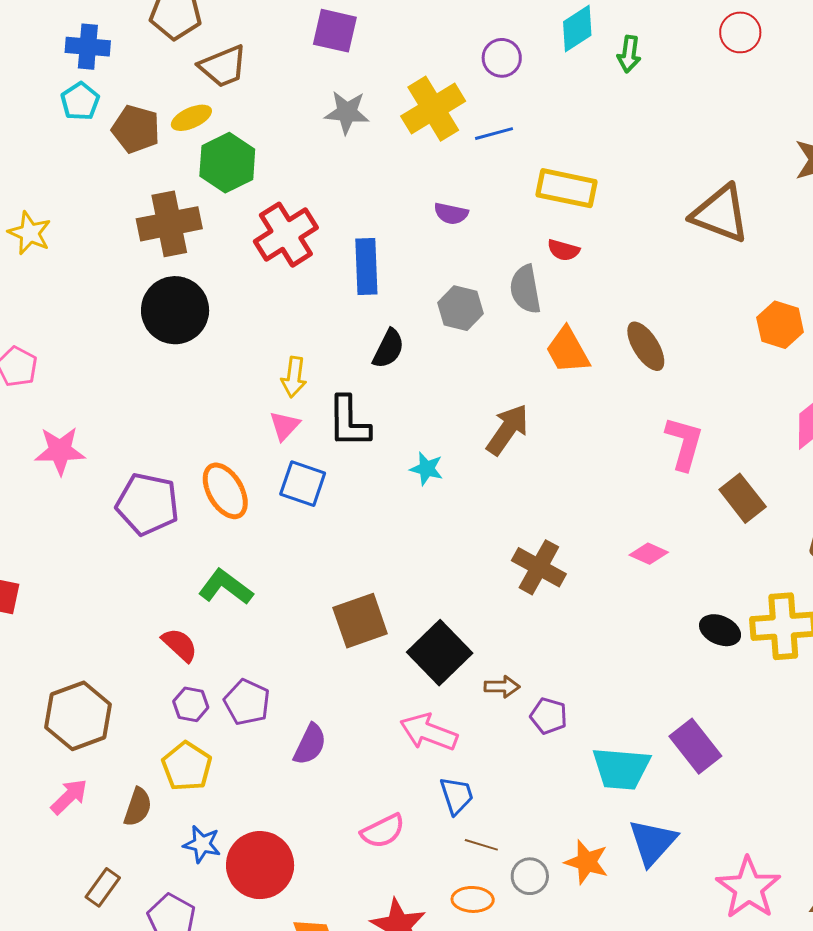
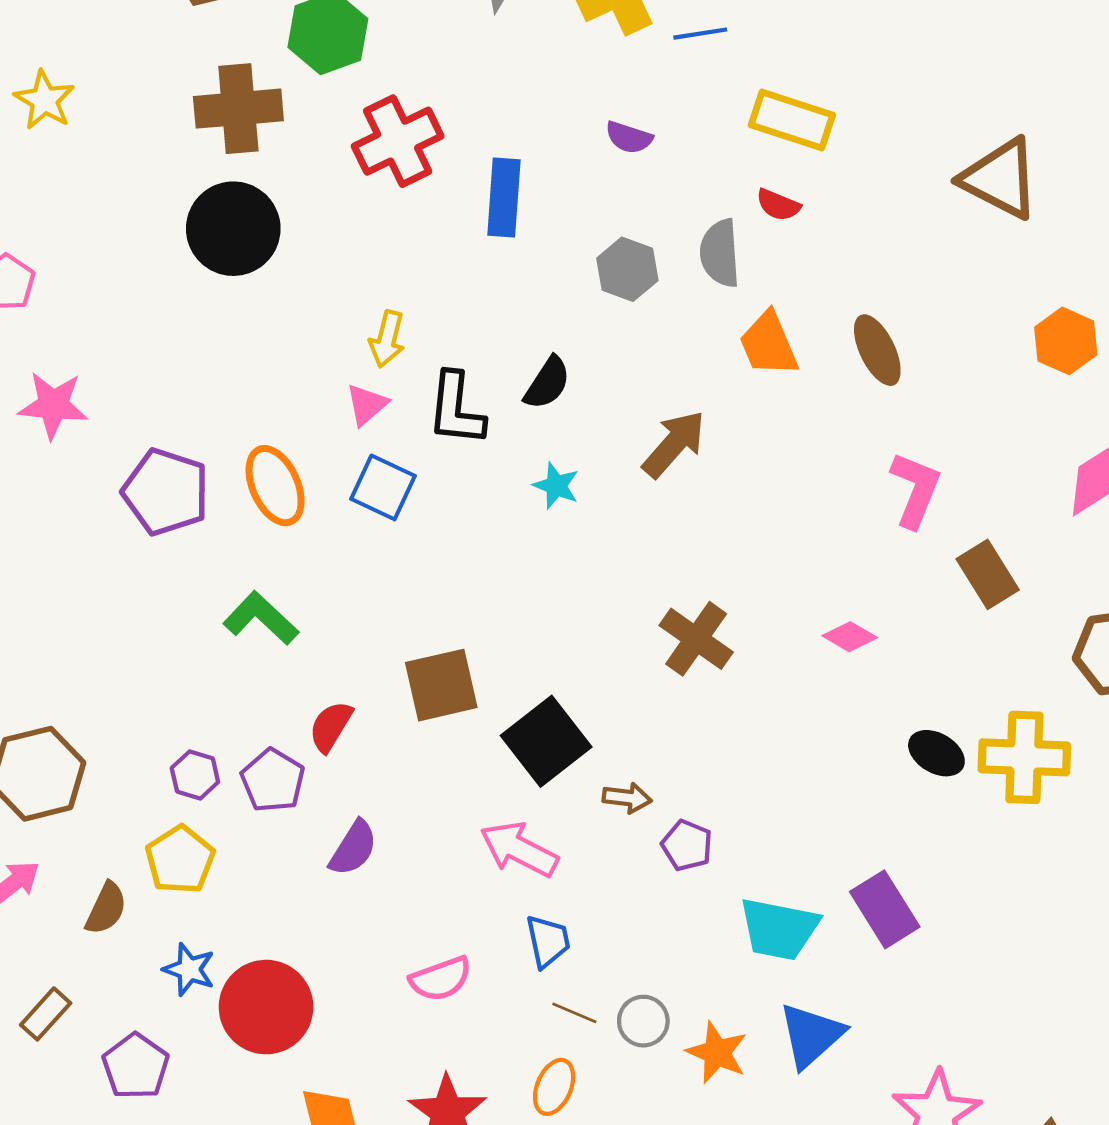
black semicircle: (388, 349) -> (547, 383), moved
red semicircle: (180, 645) -> (331, 726), moved, turned -108
gray circle: (530, 876) -> (643, 1021), moved
orange ellipse: (473, 899) -> (554, 1087), turned -75

